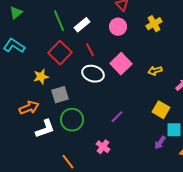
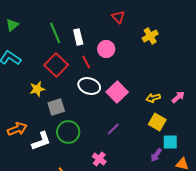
white rectangle: (82, 25) -> (78, 37), turned -63
pink circle: (118, 27) -> (106, 49), moved
pink square: (121, 64) -> (117, 92), moved
yellow arrow: (155, 71) -> (153, 98), moved
orange arrow: (29, 108) -> (17, 129), moved

